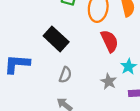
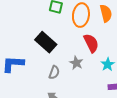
gray star: (109, 81) -> (76, 63), moved

